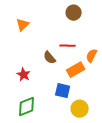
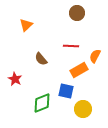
brown semicircle: (50, 58) -> (41, 59), moved
red star: (24, 75) -> (15, 79), moved
green diamond: (27, 107) -> (42, 103), moved

